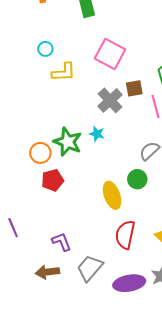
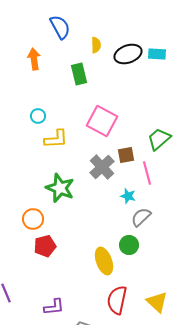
cyan star: (97, 134) -> (128, 196), moved
green star: (68, 142) -> (60, 188), moved
purple L-shape: (62, 242) -> (54, 307), turned 105

